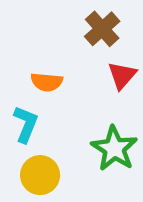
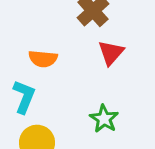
green star: (114, 148) -> (104, 119), size x0.7

